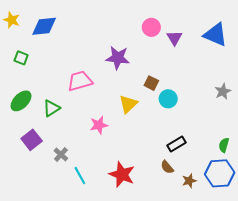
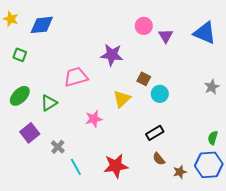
black rectangle: (177, 144) -> (155, 133), moved
red star: (122, 174) -> (116, 166), turned -30

